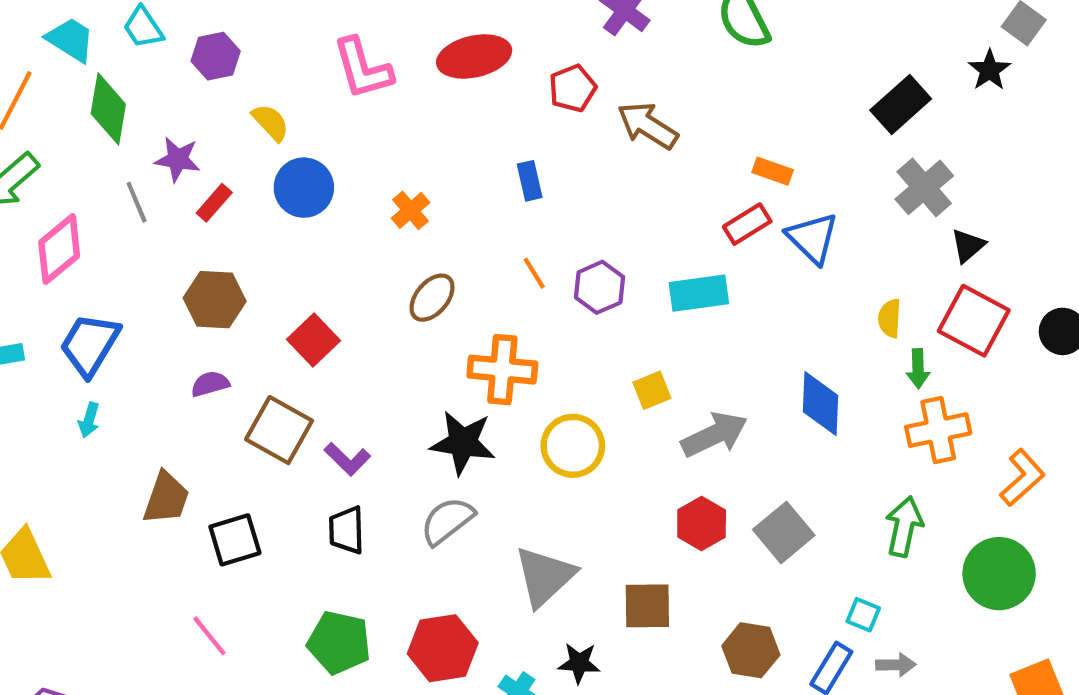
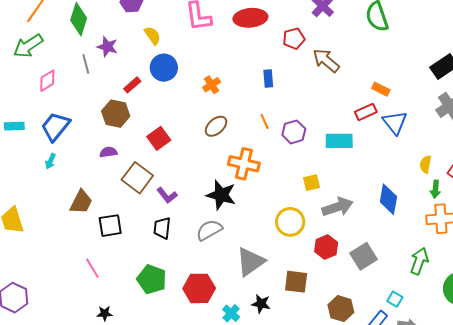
red rectangle: (214, 203) -> (132, 85), moved
pink diamond: (59, 249) -> (47, 81), size x0.7
yellow circle: (573, 446) -> (290, 222), moved

